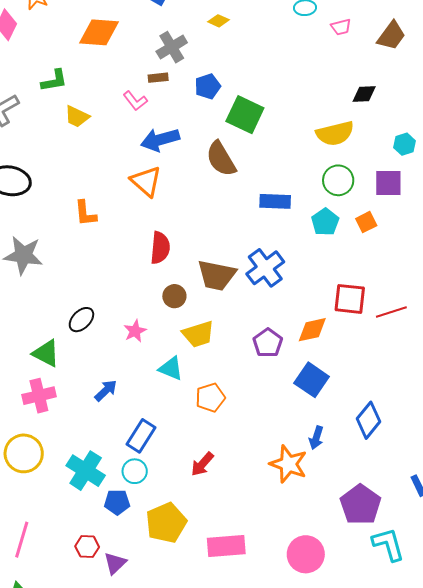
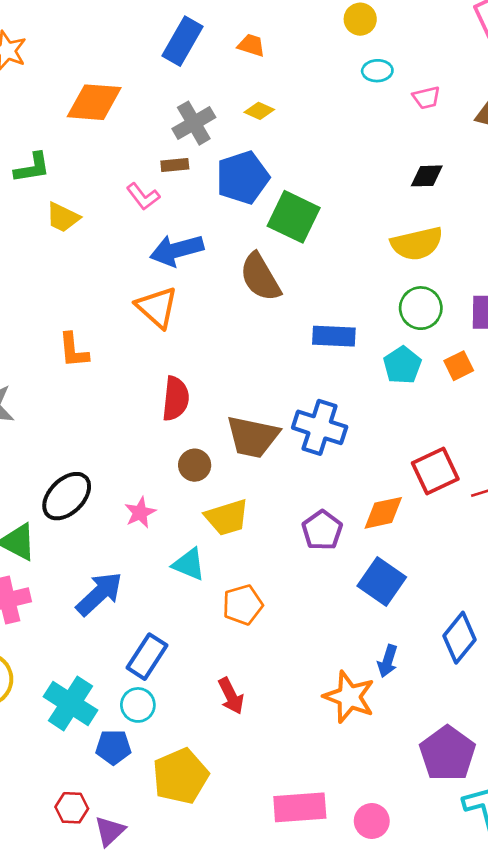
yellow diamond: (219, 21) -> (259, 111), moved
blue pentagon: (208, 86) -> (243, 178), size x1.5
black diamond: (364, 94) -> (427, 176), moved
blue cross: (265, 268) -> (320, 427), turned -36
red square: (350, 299) -> (435, 471), turned -32
black ellipse: (81, 320) -> (67, 496), size x1.4
blue arrow: (106, 391) -> (99, 594), size x1.5
red arrow: (202, 464) -> (231, 696), turned -68
pink rectangle: (226, 546) -> (300, 807), moved
pink circle: (306, 554) -> (372, 821), size x0.7

